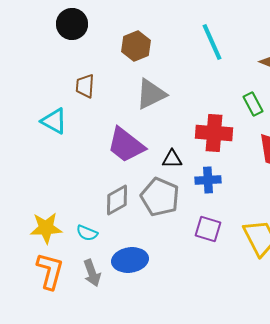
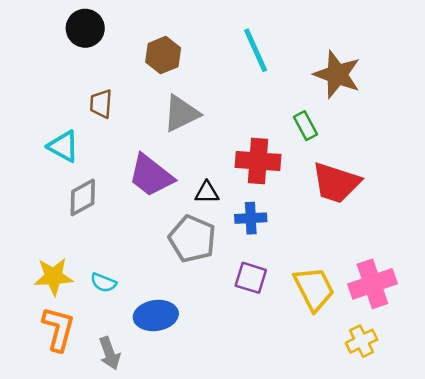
gray diamond: (117, 200) -> (83, 197), moved
gray arrow: (92, 273) -> (110, 353), moved

